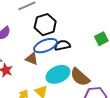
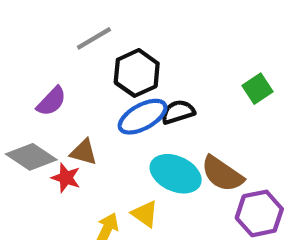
brown triangle: (32, 59) -> (84, 152), moved
cyan ellipse: (58, 74) -> (176, 174), turned 55

